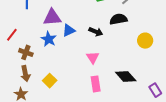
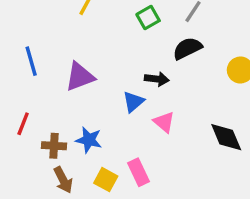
blue triangle: (69, 30) -> (133, 102), moved
blue star: (49, 39) -> (89, 140), moved
black diamond: (126, 76) -> (226, 137), turned 35
pink rectangle: (96, 84) -> (138, 172), moved

